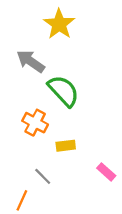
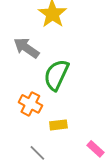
green semicircle: (64, 91) -> (56, 75), turned -112

